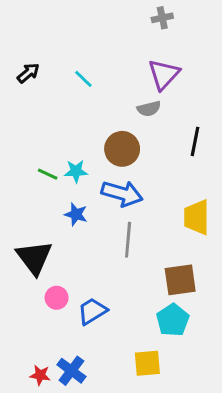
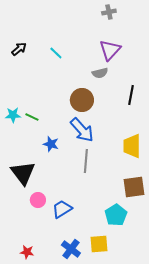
cyan star: (76, 171) -> (13, 115), moved
blue arrow: (122, 194) -> (82, 130), turned 32
brown square: (180, 280) -> (134, 187), moved
blue cross: (71, 371) -> (71, 249), moved

